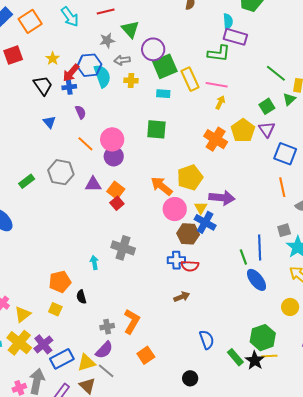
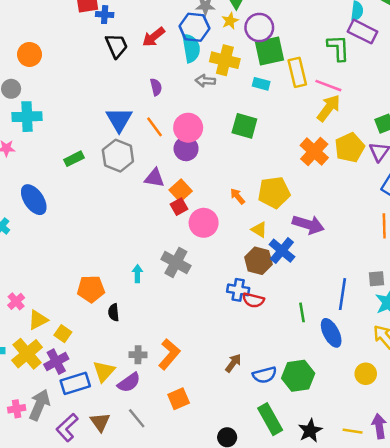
green L-shape: (219, 53) -> (338, 48), turned -110
yellow star: (53, 58) -> (230, 21), moved
gray arrow: (122, 60) -> (205, 81), moved
blue hexagon: (89, 65) -> (194, 27), moved
yellow cross: (131, 80) -> (225, 60), size x1.6
blue cross: (69, 87) -> (105, 15), moved
yellow arrow: (220, 102) -> (329, 108), size x1.6
blue triangle: (49, 122) -> (119, 120), moved, size x1.6
orange arrow: (162, 186) -> (237, 196), size x0.6
yellow triangle: (201, 208) -> (259, 230), moved, turned -40
pink circle: (175, 209) -> (204, 223), moved
green line: (243, 257) -> (302, 312), moved
brown arrow: (182, 297) -> (233, 363), moved, turned -42
yellow square: (55, 309) -> (63, 334), moved
green hexagon: (263, 338) -> (298, 376), moved
blue semicircle: (207, 340) -> (265, 375), moved, turned 84
yellow line: (269, 356) -> (353, 431), moved
green rectangle: (235, 357) -> (270, 419), moved, size x1.4
yellow triangle: (86, 363) -> (104, 371), moved, turned -42
gray line: (106, 371) -> (137, 418), moved

